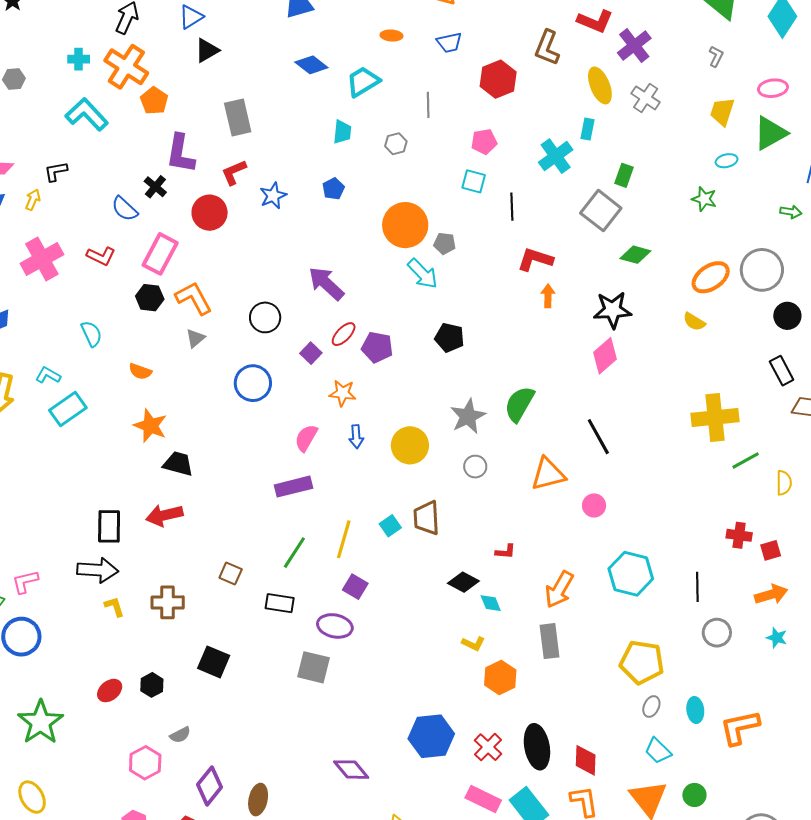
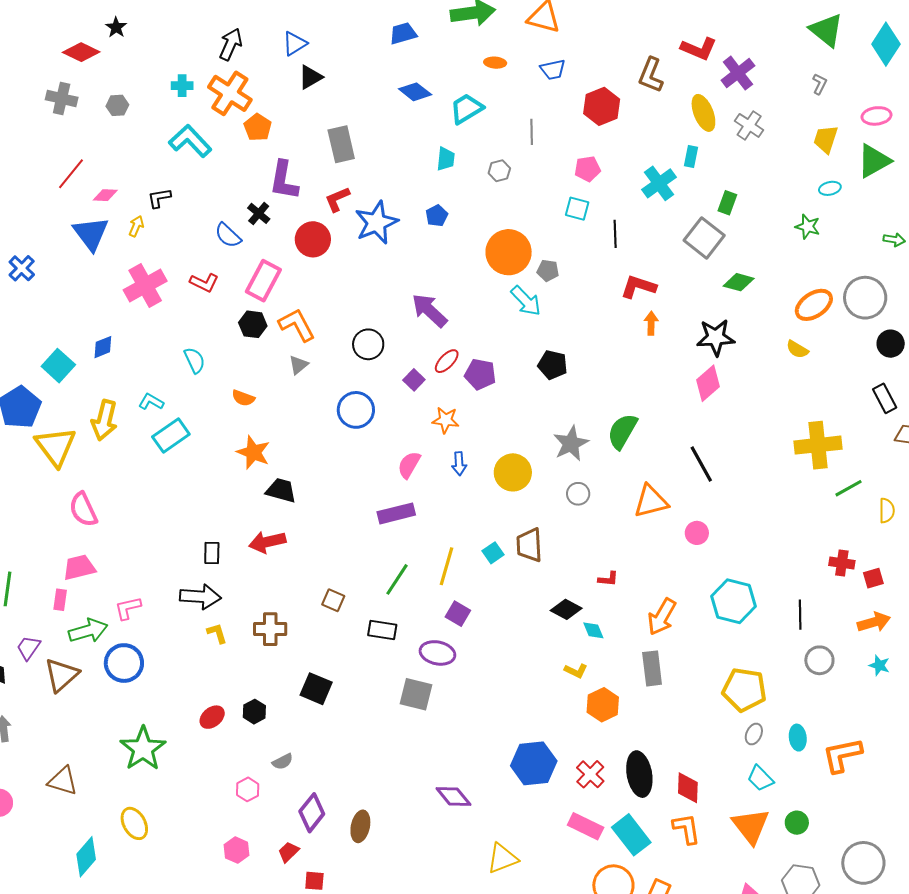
blue star: (273, 196) -> (376, 223), size x1.6
black rectangle: (109, 526) -> (212, 553), size x0.7
pink hexagon: (145, 763) -> (248, 789), size x0.7

